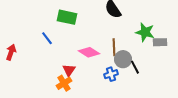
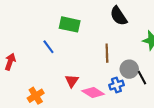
brown line: (114, 47) -> (107, 53), moved
pink diamond: (89, 52) -> (93, 92), moved
orange cross: (64, 83) -> (36, 96), moved

